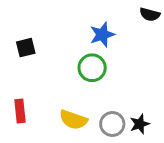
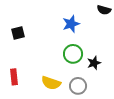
green circle: (92, 68) -> (73, 54), moved
black star: (140, 124) -> (94, 63), moved

